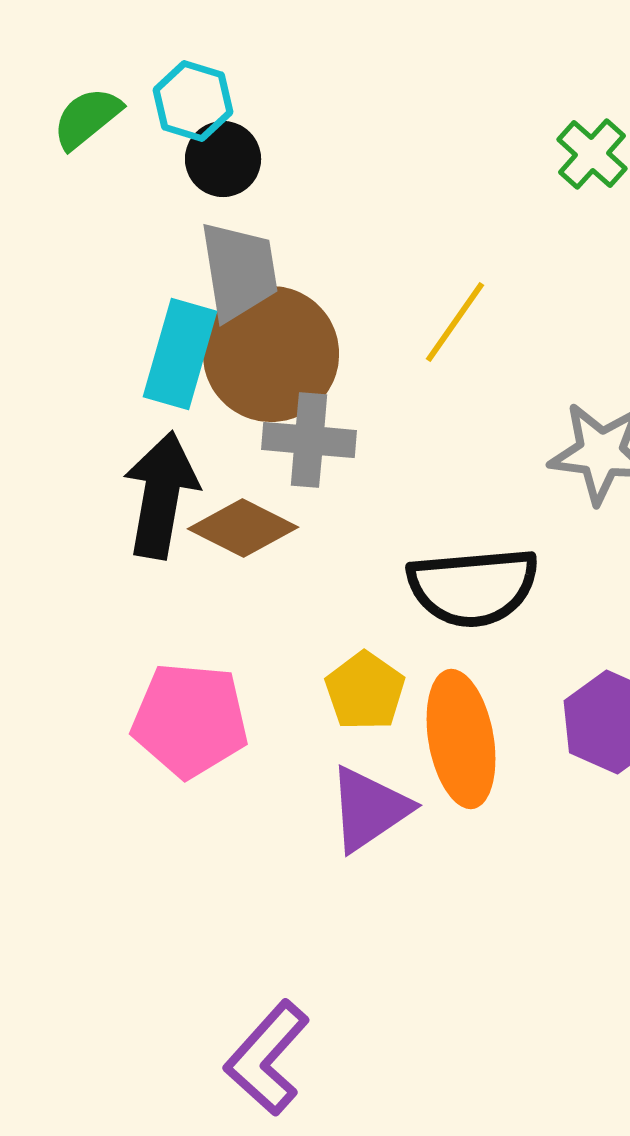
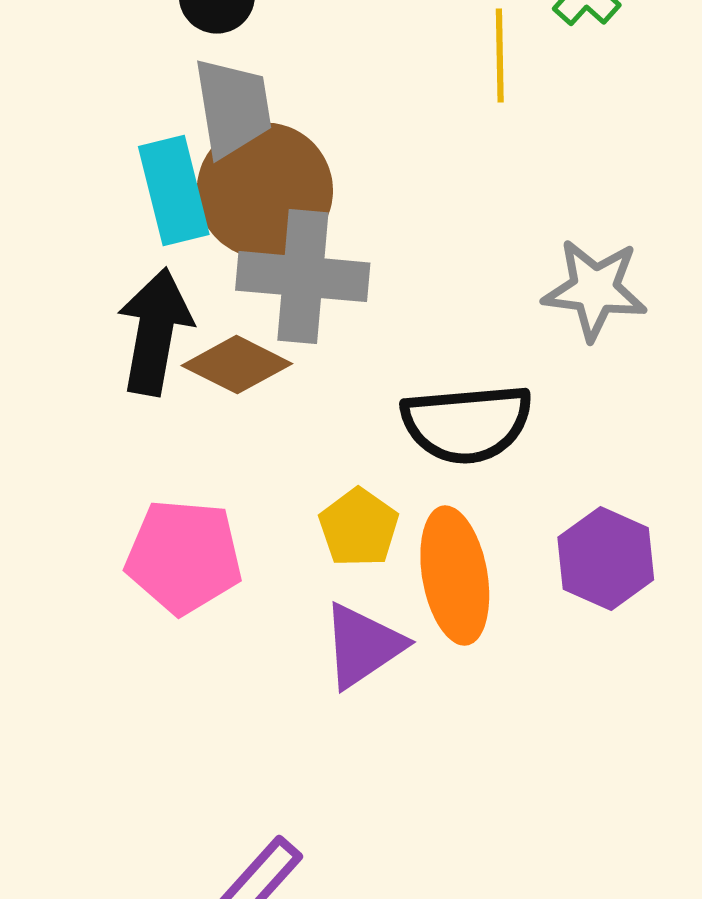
yellow line: (455, 322) -> (500, 56), moved, turned -36
cyan rectangle: (180, 354) -> (174, 191), turned -30
gray cross: (309, 440) -> (303, 277), size x1.4

